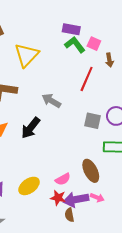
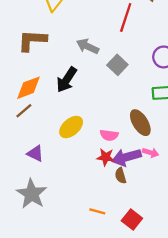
gray square: (93, 121) -> (117, 65), moved, turned 36
pink semicircle: (63, 179) -> (109, 135), turned 42
yellow ellipse: (29, 186) -> (71, 127), moved

